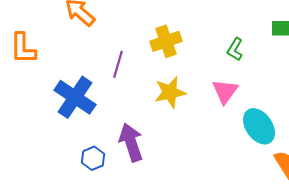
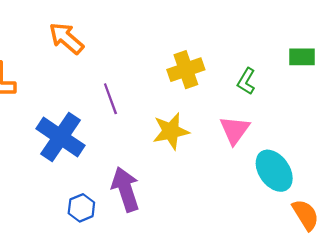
yellow cross: (166, 41) -> (186, 70), moved
purple line: (118, 64) -> (110, 99), turned -36

